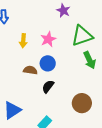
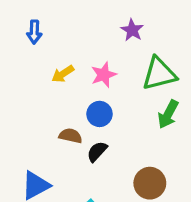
yellow arrow: (23, 41) -> (63, 74), turned 48
green arrow: (90, 60) -> (168, 114), turned 48
brown semicircle: (30, 70) -> (71, 136), moved

